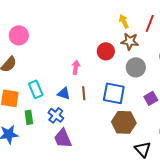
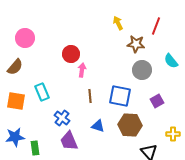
yellow arrow: (124, 21) -> (118, 23), moved
red circle: (106, 51) -> (71, 54), moved
blue triangle: (64, 93) -> (98, 126), moved
green rectangle: (29, 117) -> (35, 148), moved

